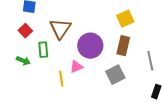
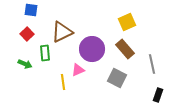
brown triangle: (60, 29) -> (62, 32), turned 30
brown rectangle: (123, 46) -> (125, 49), turned -54
gray square: (115, 75) -> (117, 78), turned -36

